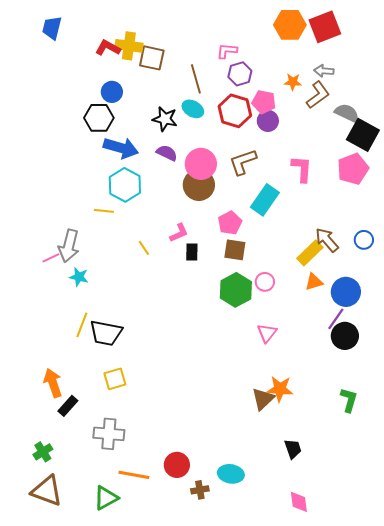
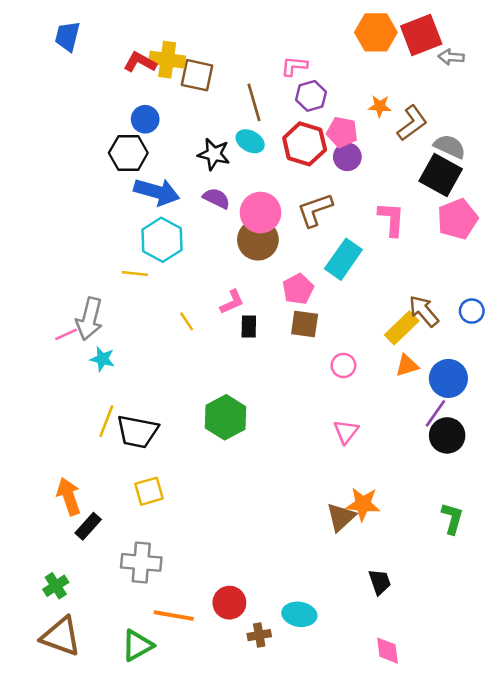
gray arrow: (324, 71) -> (451, 57), moved
black square: (363, 135) -> (441, 175), moved
green hexagon: (236, 290) -> (226, 417), moved

